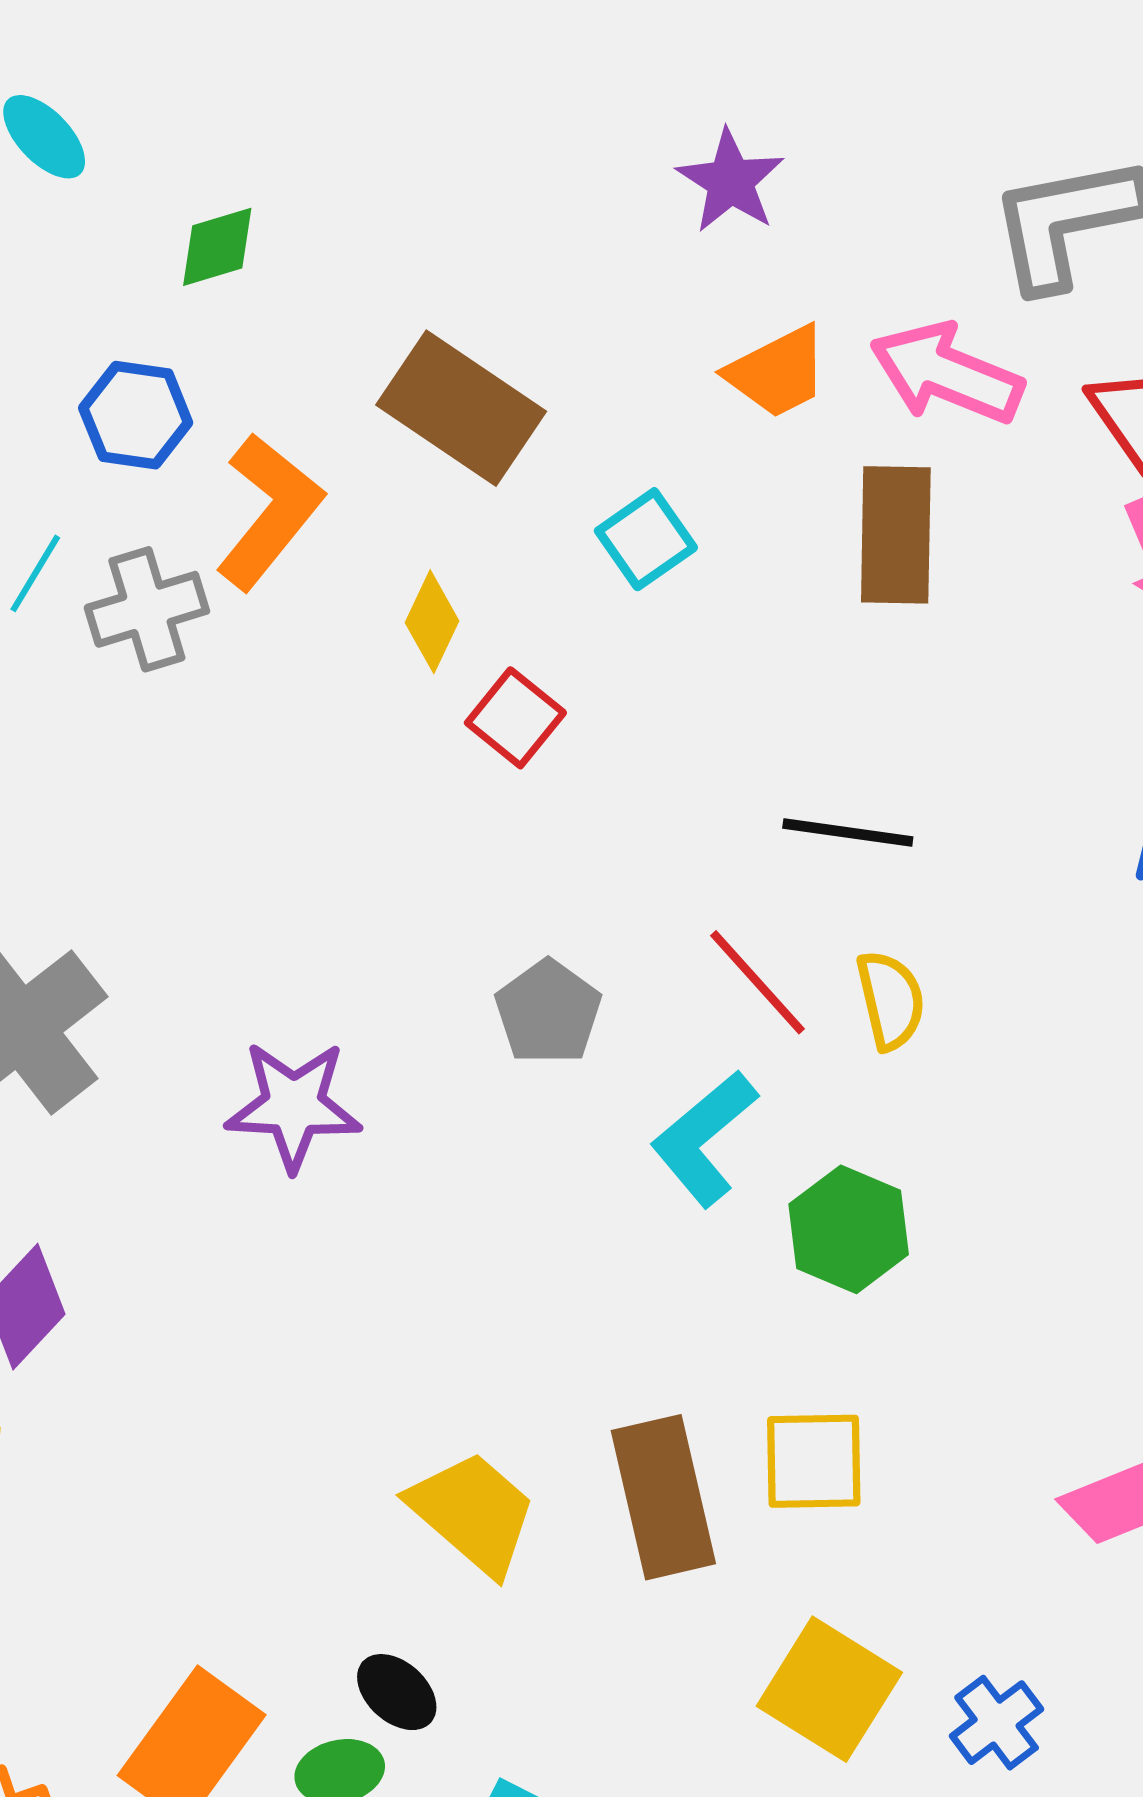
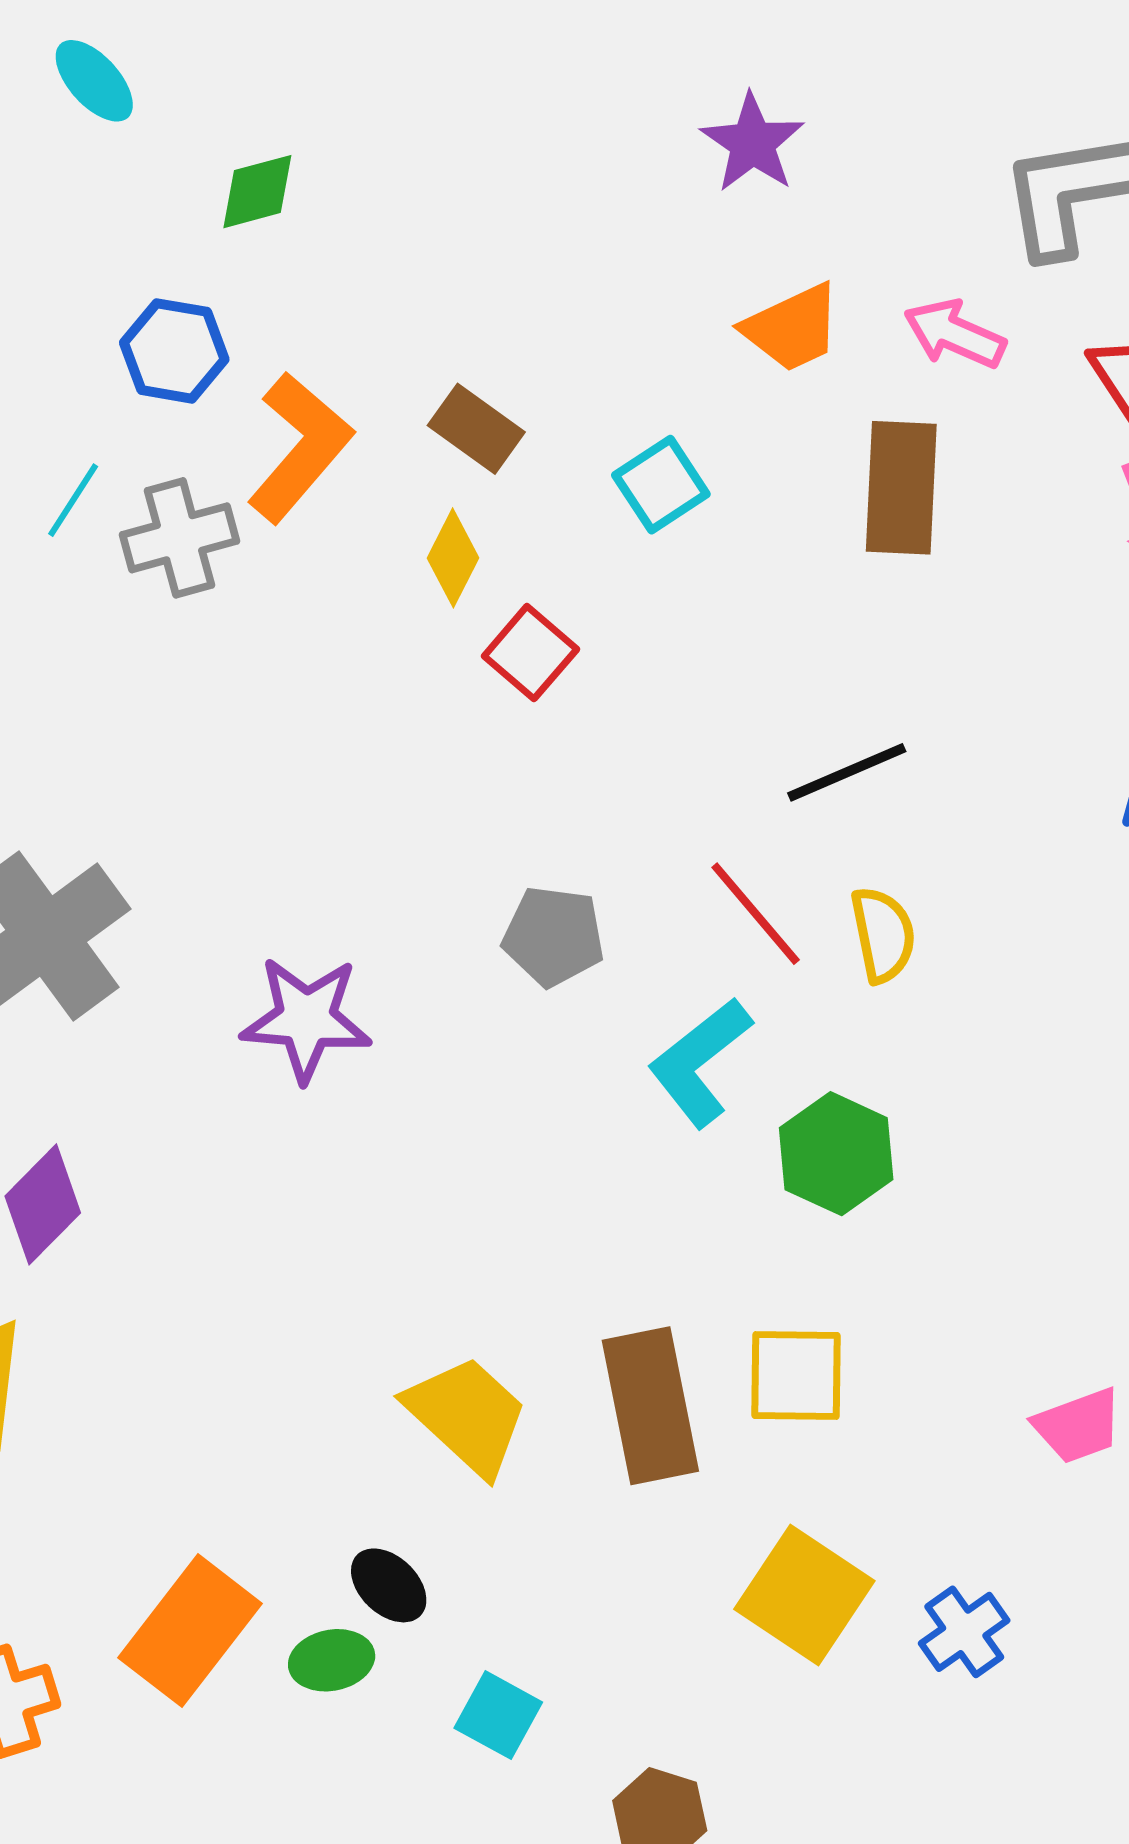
pink arrow: (946, 373) -> (955, 334), size x0.7
brown rectangle: (461, 408) -> (476, 429), moved, size x0.6
black line: (848, 832) -> (847, 772), turned -33
gray pentagon: (548, 1012) -> (554, 936), turned -30

